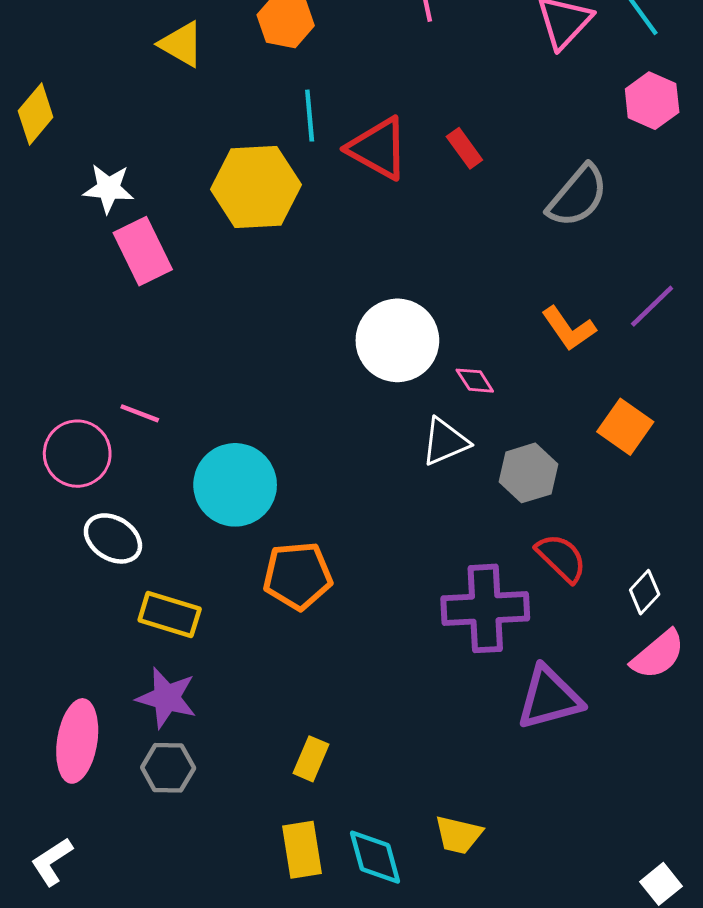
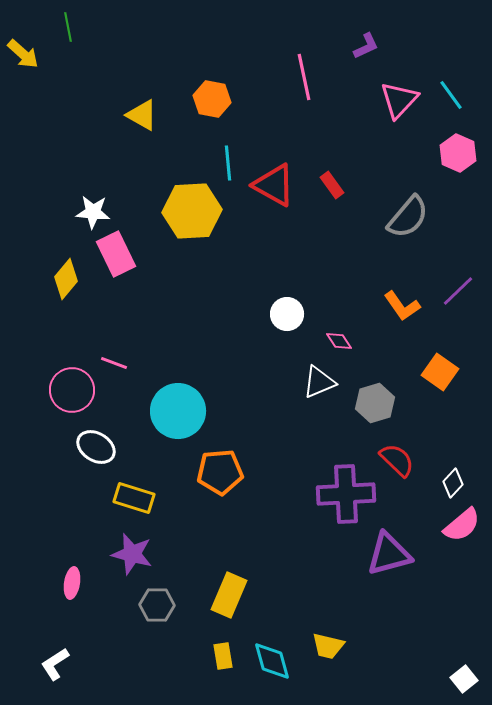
yellow diamond: (36, 114) -> (66, 279), moved
white circle: (397, 340) -> (287, 314), size x0.6
pink ellipse: (77, 741) -> (72, 583), size x0.6
yellow rectangle: (311, 759) -> (229, 595), size x1.5
gray hexagon: (168, 768) -> (157, 605), moved
yellow rectangle: (302, 850) -> (223, 656), size x0.7

